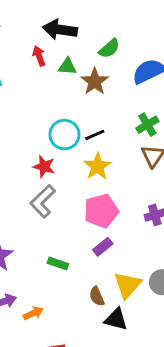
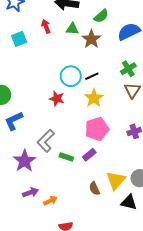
red arrow: (39, 56) -> (46, 26), moved
gray L-shape: (43, 201) -> (46, 141), moved
purple rectangle: (103, 247) -> (89, 155), moved
green rectangle: (58, 264) -> (66, 157), moved
black triangle: (116, 319) -> (129, 202), moved

